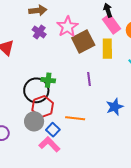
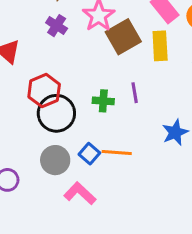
green cross: (48, 80) -> (103, 101), moved
red hexagon: (43, 107) -> (44, 91), moved
blue square: (53, 130) -> (89, 154), moved

